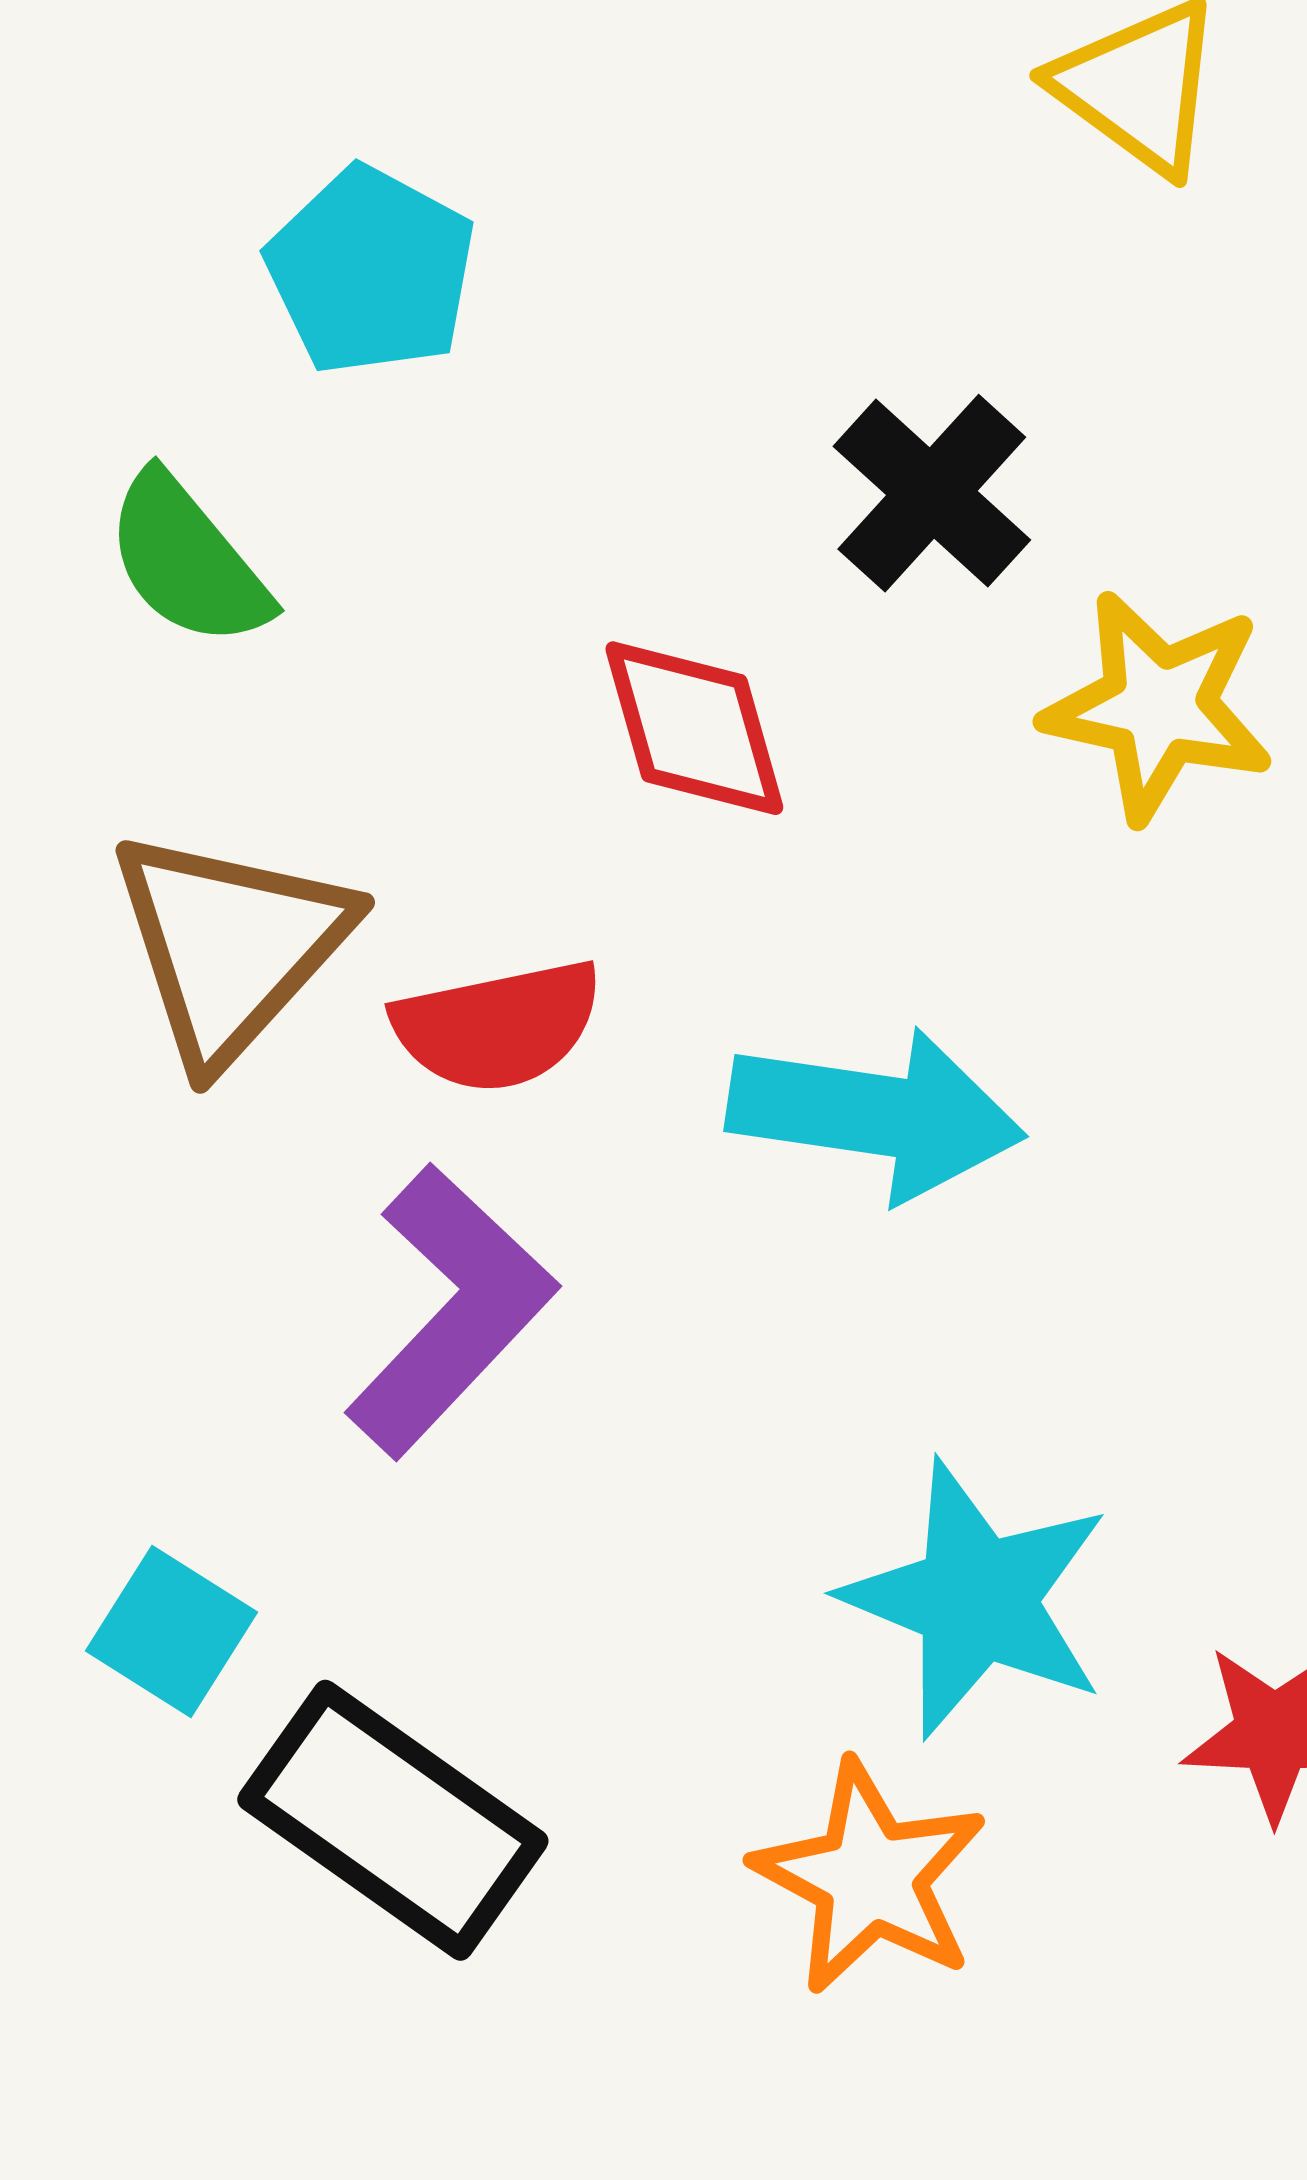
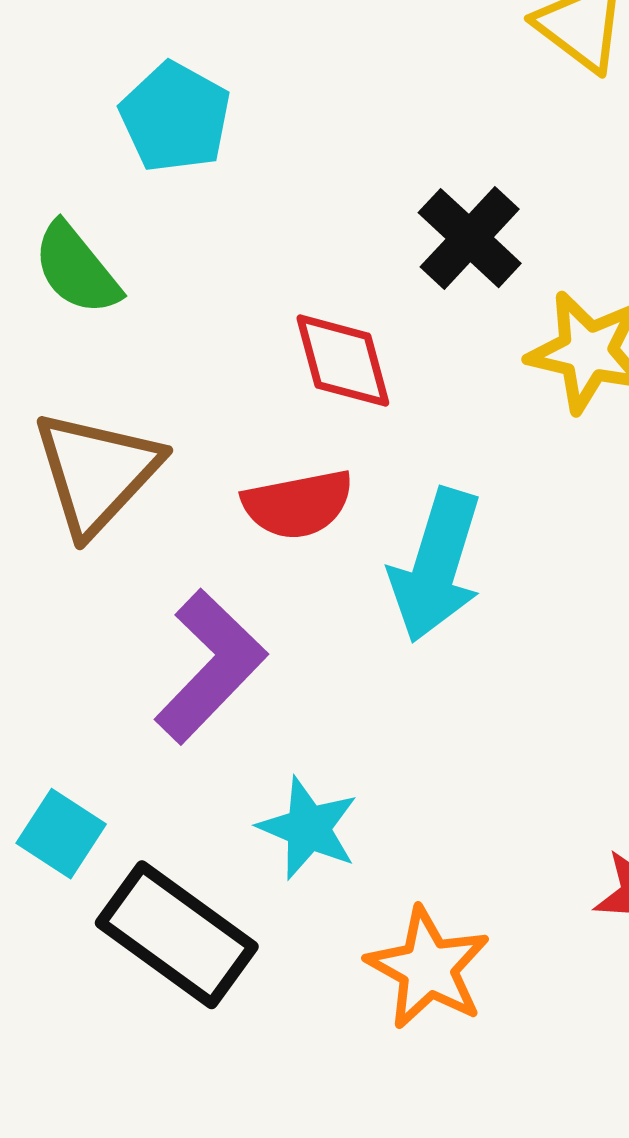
red semicircle: (498, 1026) -> (298, 504), moved
cyan arrow: (876, 1114) -> (436, 565), turned 98
cyan star: (976, 1599) -> (308, 828), moved, size x0.7

